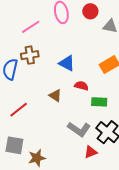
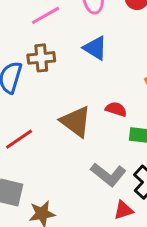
blue triangle: (67, 63) -> (95, 48), moved
brown triangle: (55, 96) -> (76, 122), size x1.6

